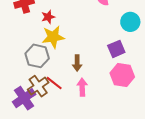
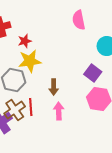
purple square: (116, 49) -> (93, 73), turned -30
red line: (54, 83) -> (31, 107), turned 48

